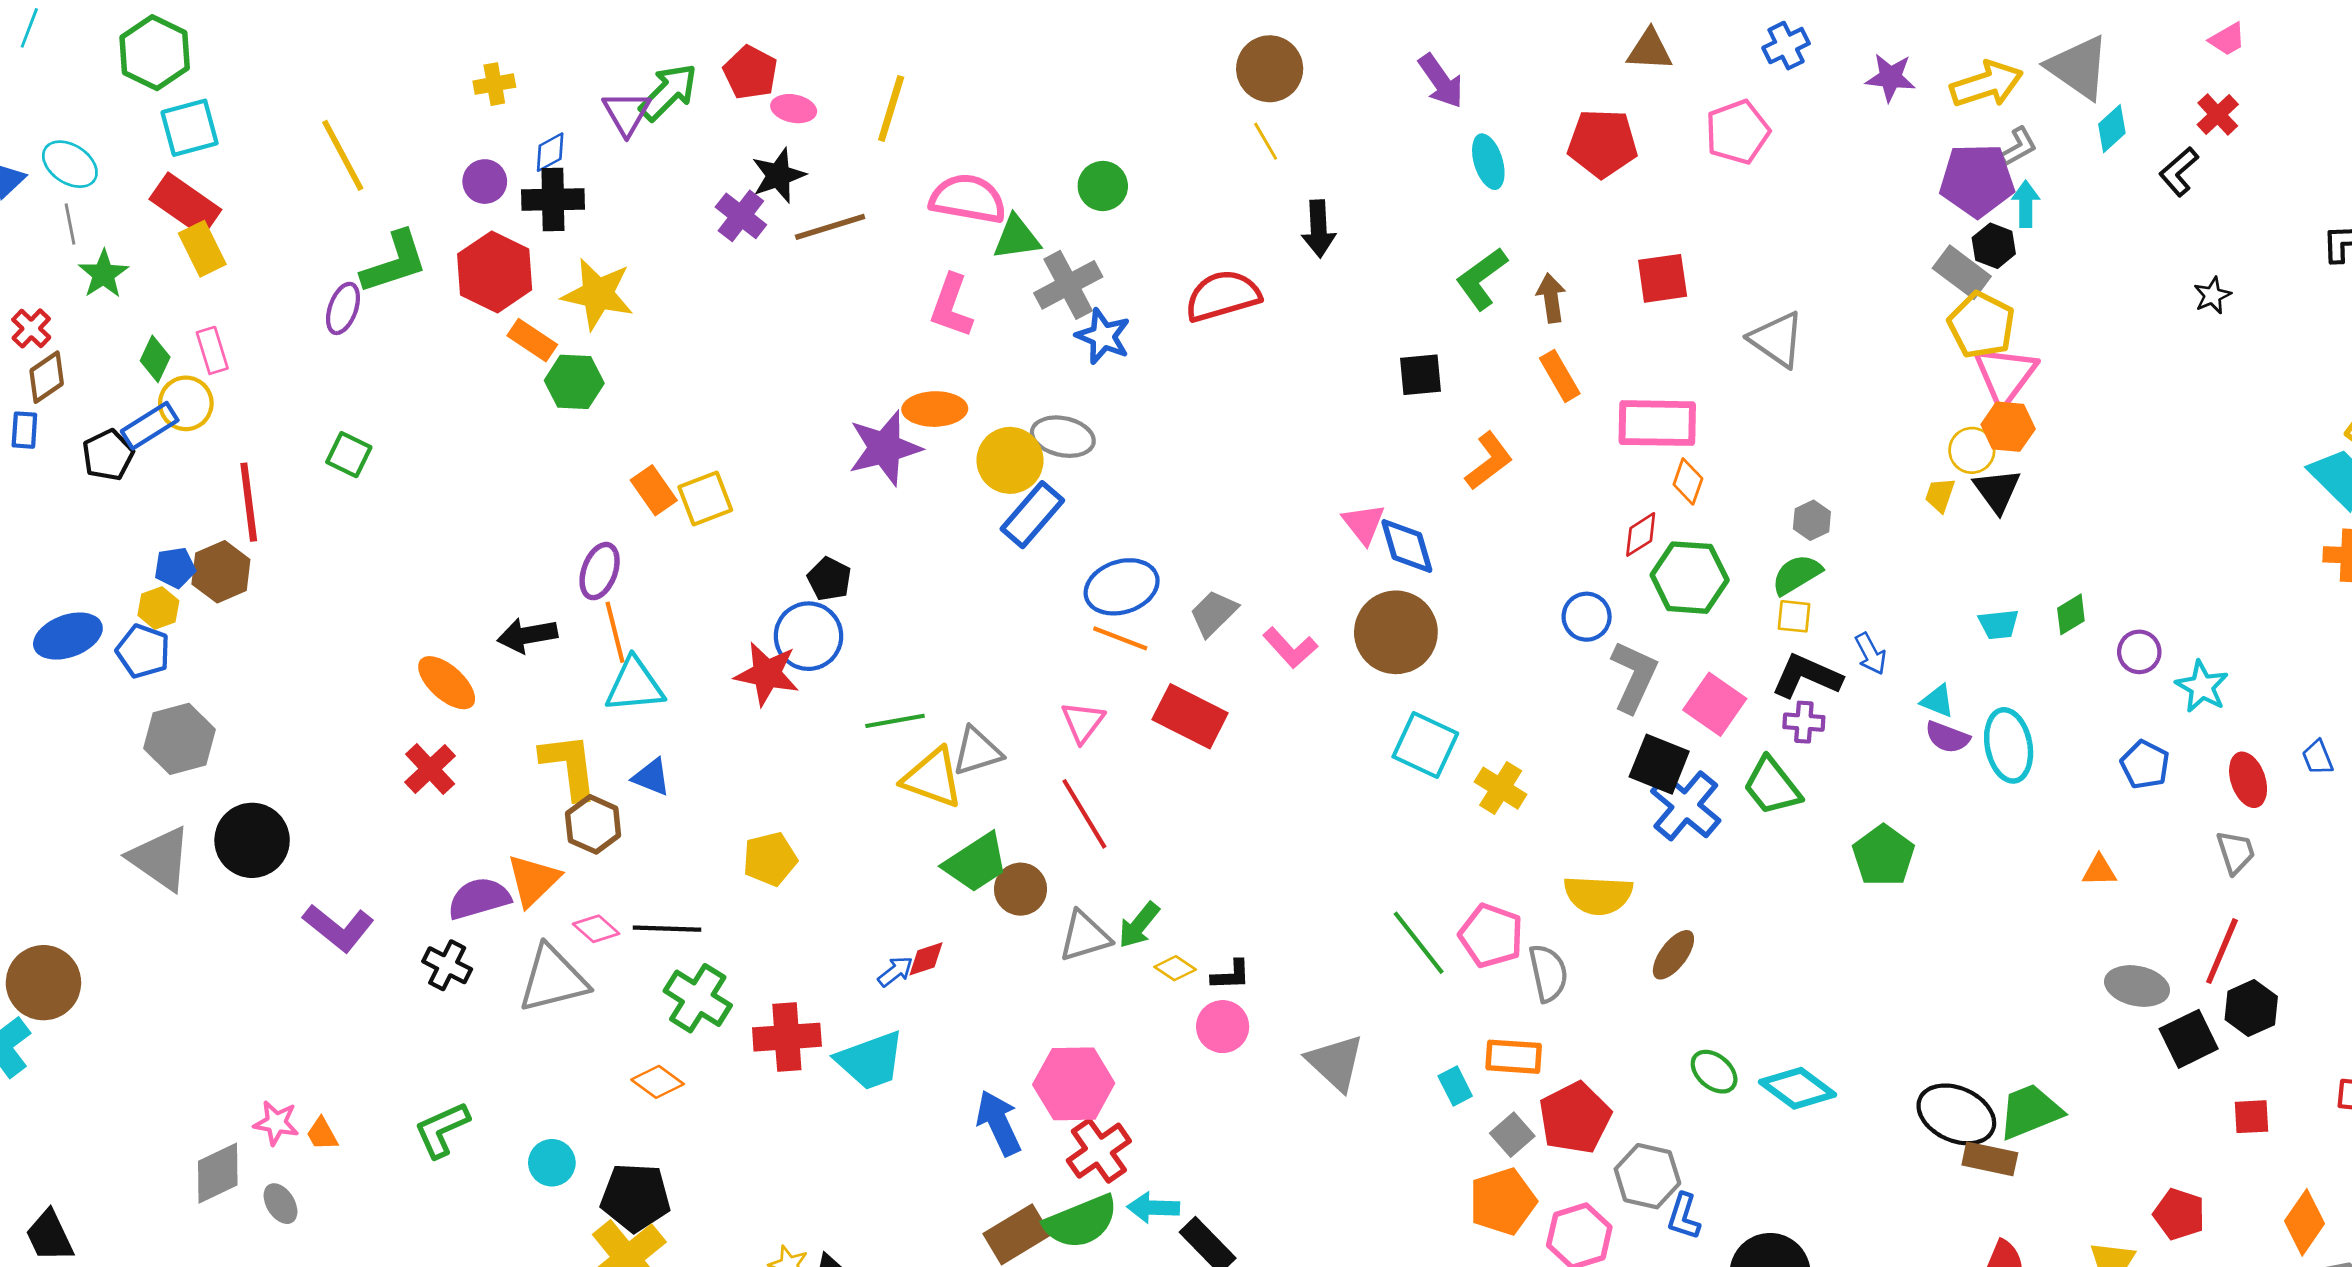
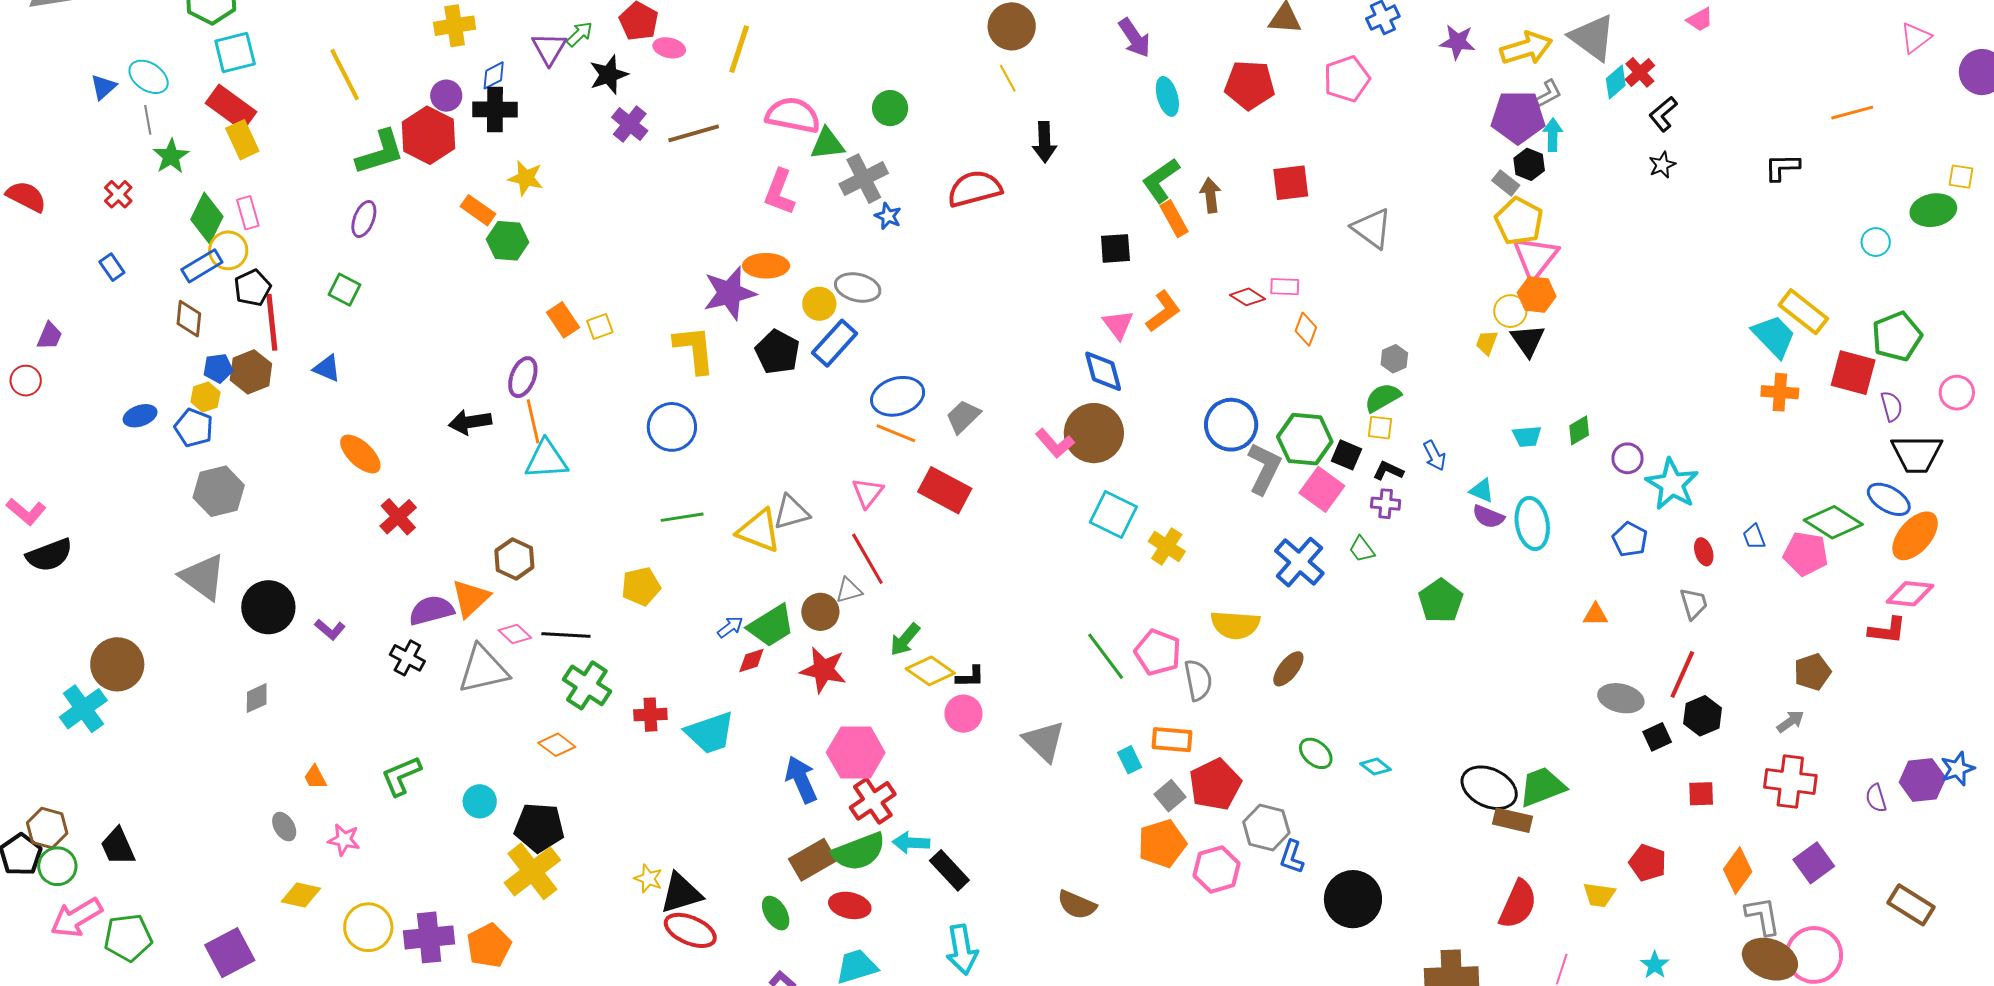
yellow cross: (494, 84) -> (455, 26), size x1.4
green arrow: (668, 92) -> (579, 34), size x0.6
red cross: (2218, 114) -> (1640, 72), moved
black star: (778, 175) -> (609, 75), moved
red hexagon: (495, 272) -> (428, 135), moved
gray rectangle: (1962, 272) -> (1506, 183), size x0.7
yellow star: (598, 294) -> (526, 178), size x0.7
black star: (2212, 295) -> (1662, 165), moved
purple ellipse: (343, 308) -> (364, 219), moved
blue star: (1103, 336) -> (888, 216), size x0.7
green diamond: (155, 359) -> (207, 218), size x1.5
orange rectangle: (1560, 376) -> (1174, 219), moved
brown diamond: (47, 377) -> (189, 319), moved, turned -51
pink rectangle: (1657, 423) -> (1285, 287), size x0.5
blue rectangle: (24, 430) -> (112, 267), turned -40
black pentagon: (108, 455) -> (253, 288), moved
yellow circle: (1010, 460) -> (819, 304), size x0.7
yellow square: (705, 499) -> (600, 327), size x0.7
pink triangle: (1364, 524) -> (1118, 325), moved
red diamond: (1641, 534) -> (1248, 297), moved, turned 64
green hexagon: (1690, 578) -> (1305, 439), moved
black pentagon: (829, 579) -> (777, 352), moved, size x1.4
blue circle: (1587, 617) -> (1231, 425), size x1.5
blue ellipse: (68, 636) -> (140, 416), size x0.7
pink L-shape: (1290, 648) -> (1055, 443), moved
red star: (767, 674) -> (823, 670), moved
black L-shape: (1807, 676) -> (1388, 471), size x0.6
orange ellipse: (447, 683) -> (360, 454), moved
cyan star: (2202, 687) -> (1672, 484), size x1.4
green line: (895, 721) -> (682, 517), moved
black square: (1659, 764) -> (1347, 455), moved, size x0.7
yellow L-shape: (569, 766) -> (694, 349), moved
blue triangle: (651, 777) -> (327, 368), moved
red ellipse: (2248, 780) -> (1704, 552), size x0.7
green trapezoid: (1772, 786) -> (1362, 549), size x0.6
black circle: (252, 840) -> (268, 607), moved
green trapezoid: (976, 863) -> (771, 626), moved
purple L-shape: (338, 928) -> (330, 629), size x0.6
gray triangle: (1085, 936) -> (849, 590), moved, size x0.7
yellow diamond: (1175, 968) -> (930, 671), size x1.6
blue arrow: (895, 971) -> (730, 627), moved
red cross: (787, 1037) -> (650, 715), size x0.7
black square: (2189, 1039) -> (1657, 737), size x0.7
cyan diamond: (1798, 1088) -> (1376, 767), size x0.6
pink star: (276, 1123) -> (344, 840), moved
gray diamond: (218, 1173) -> (257, 698), moved, size x0.7

